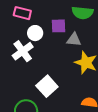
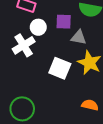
white square: (47, 86) -> (60, 68), moved, turned -30

